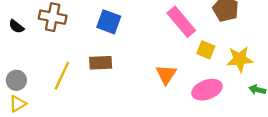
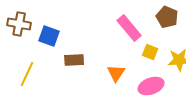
blue square: (109, 22) -> (49, 36), moved
brown rectangle: (101, 63) -> (74, 60), moved

